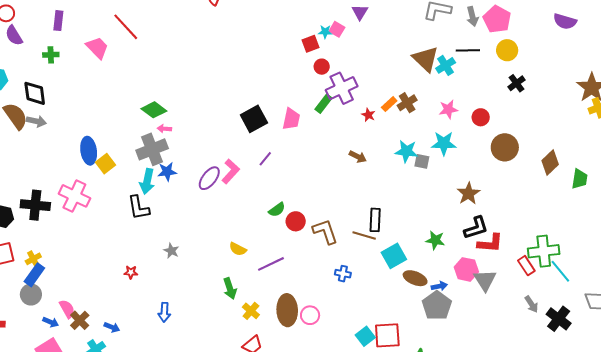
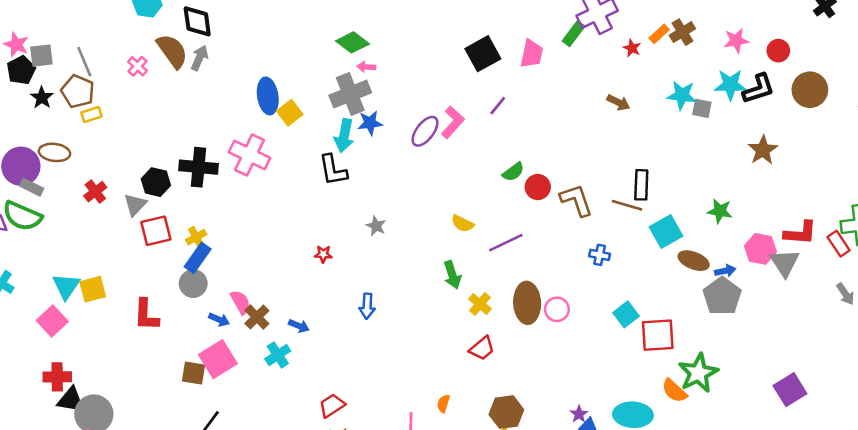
gray arrow: (36, 121) -> (199, 58), turned -78
black L-shape: (476, 228) -> (758, 89), moved
red L-shape: (490, 243) -> (800, 233), moved
cyan square: (365, 336) -> (626, 314), moved

